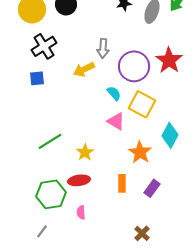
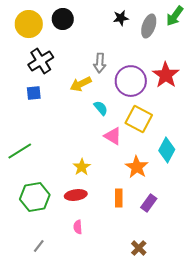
cyan semicircle: (114, 93) -> (101, 108), moved
green line: (50, 141) -> (20, 151), moved
green hexagon: (51, 194) -> (35, 197), moved

